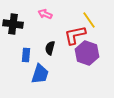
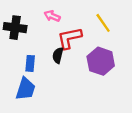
red L-shape: (75, 35) -> (69, 38), moved
blue trapezoid: (40, 74) -> (25, 89), moved

